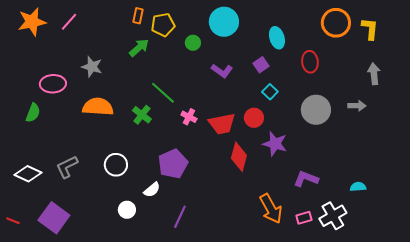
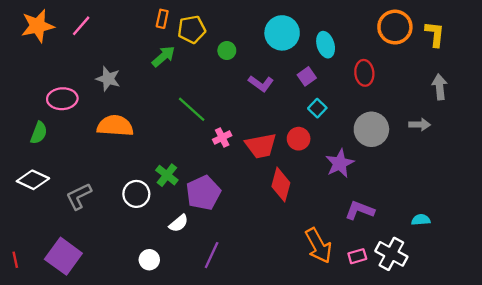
cyan circle: (224, 22) -> (282, 33), moved
green cross: (142, 115) -> (167, 175), moved
pink cross: (189, 117) -> (222, 138), turned 35
purple star: (275, 144) -> (340, 163), moved, turned 30
white diamond: (28, 174) -> (33, 180), moved
white circle: (127, 210) -> (149, 260), moved
white cross: (333, 216) -> (391, 254), turned -32
red line: (13, 221) -> (15, 260), turned 56

